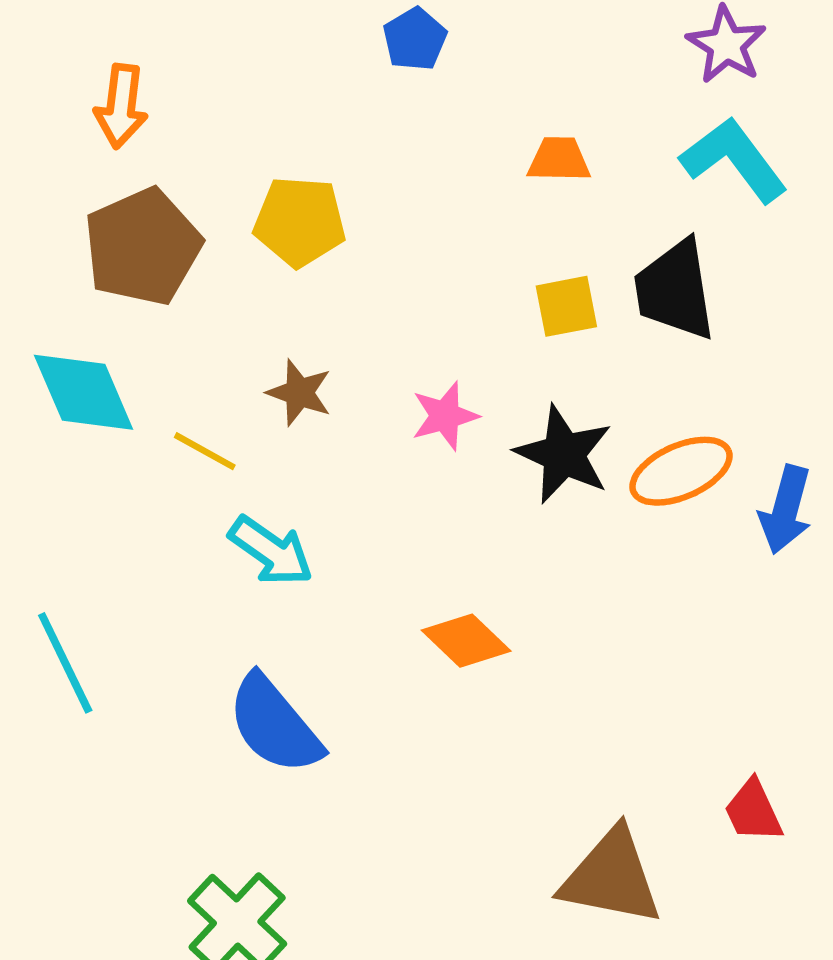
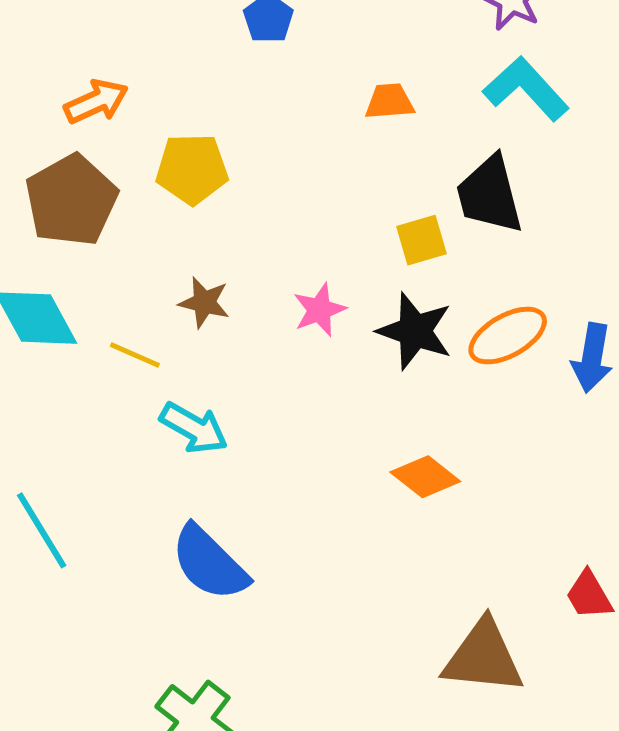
orange arrow: (121, 106) -> (96, 102), moved, turned -116
yellow square: (566, 306) -> (421, 240), moved
orange diamond: (466, 641) -> (425, 477), moved

